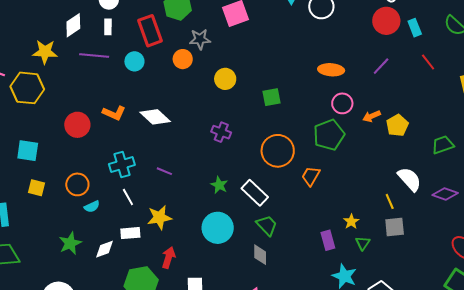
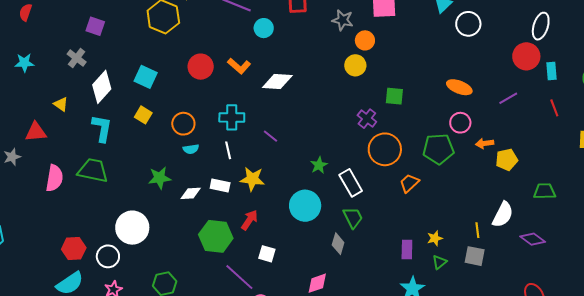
orange circle: (183, 59) -> (365, 40), moved
cyan circle: (134, 61) -> (264, 28), moved
white diamond: (155, 117) -> (277, 82), turned -56
purple cross: (221, 132) -> (367, 119), moved
white semicircle: (410, 179) -> (503, 215), turned 52

